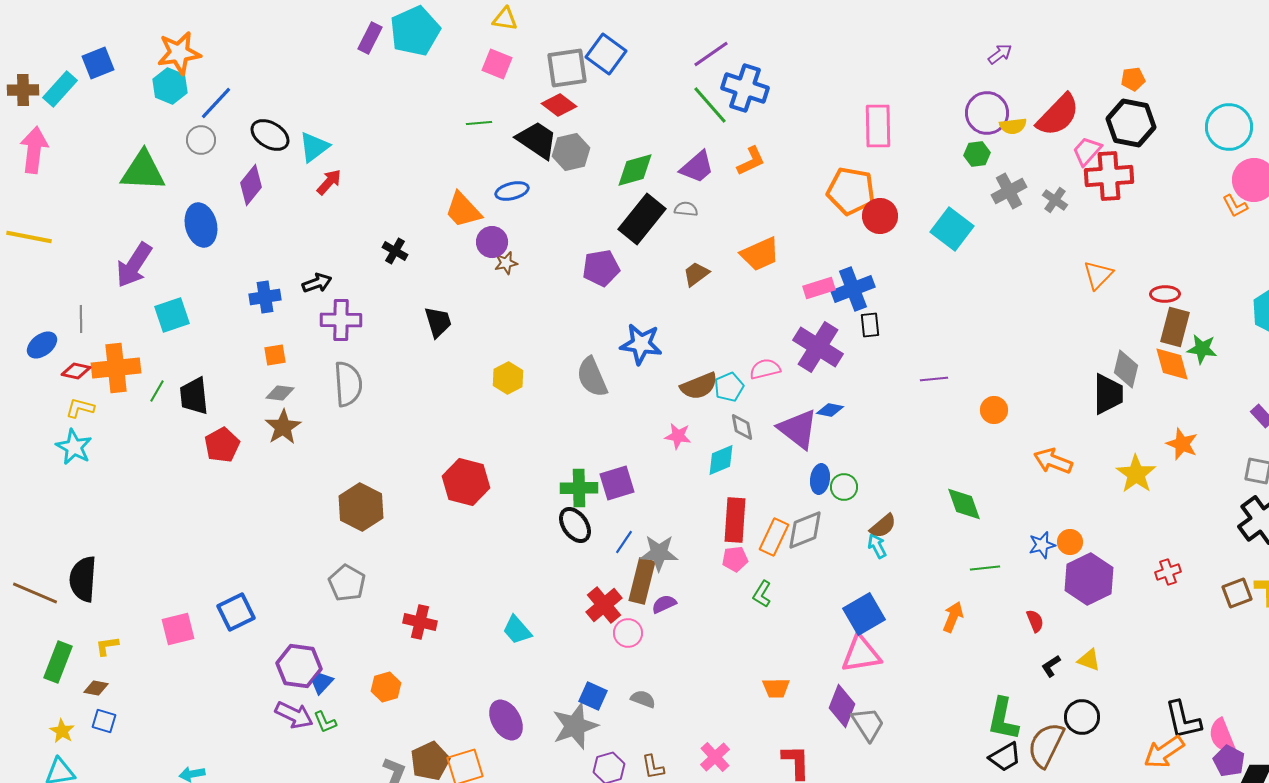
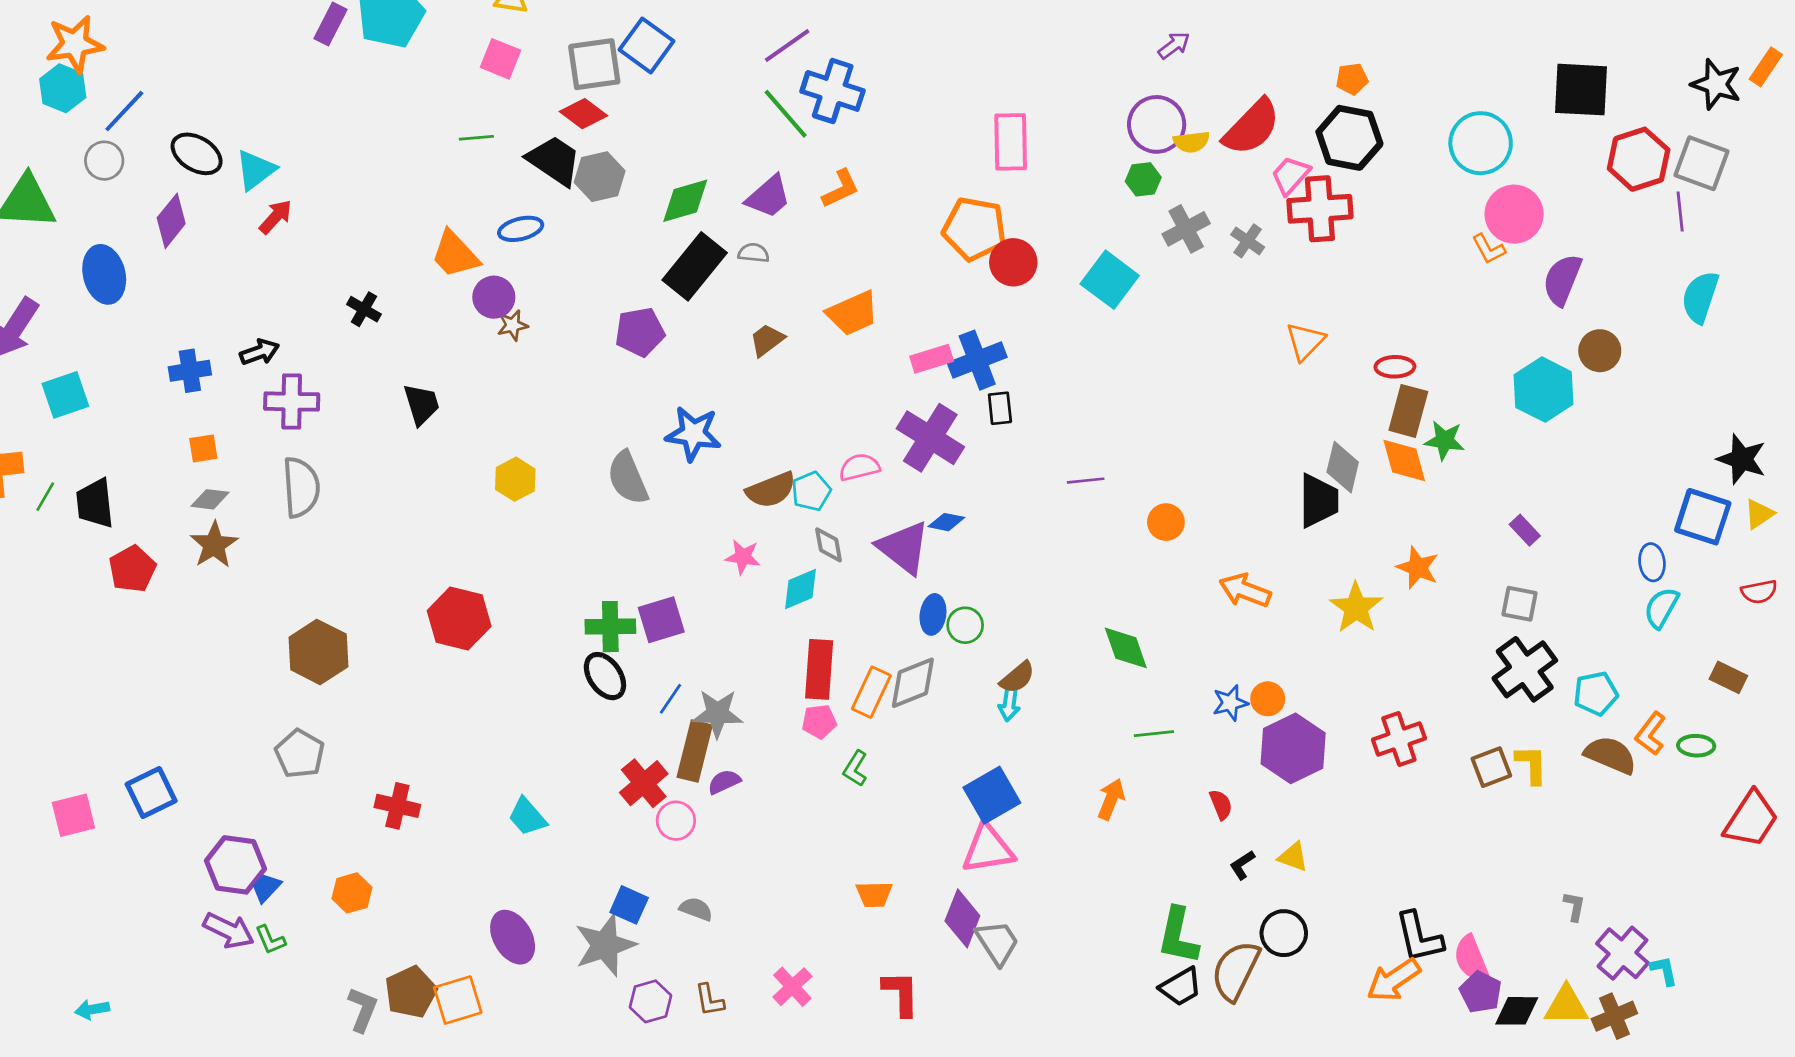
cyan arrow: (877, 546) -> (1009, 704), turned -145
red cross: (1168, 572) -> (1399, 739), size x1.5

